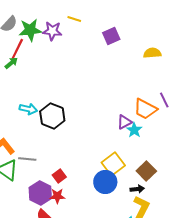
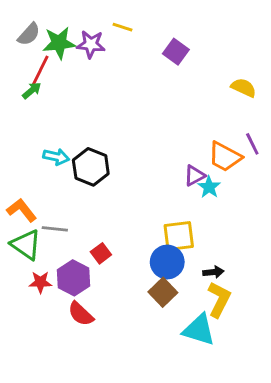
purple square: (111, 36) -> (176, 52), turned -30
yellow semicircle: (152, 53) -> (244, 88), moved, turned 30
yellow square: (113, 164) -> (179, 236), turned 30
brown square: (146, 171) -> (163, 292), moved
red star: (57, 196) -> (40, 282), moved

